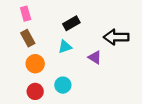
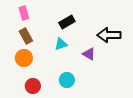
orange circle: (35, 64) -> (24, 58), moved
cyan circle: (63, 85) -> (67, 80), moved

